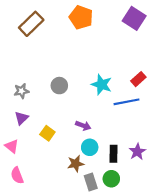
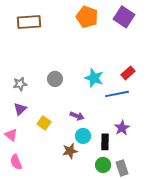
orange pentagon: (81, 17) -> (87, 17), moved
brown rectangle: (31, 24) -> (29, 22), turned 40
purple star: (137, 152) -> (122, 128), moved
gray rectangle: (91, 182) -> (122, 168), moved

